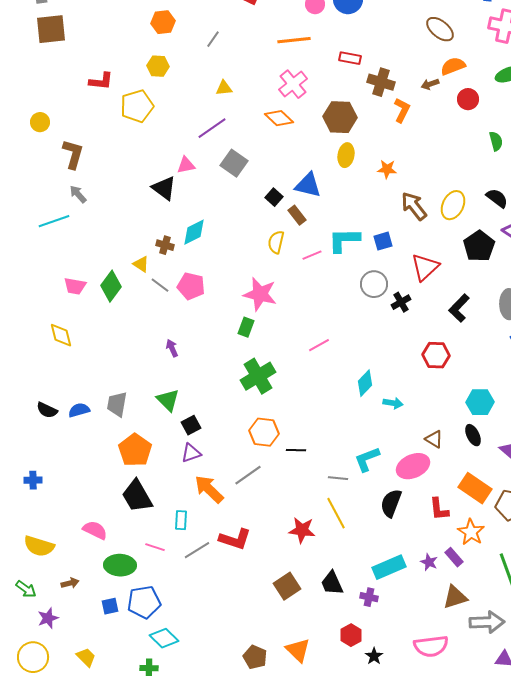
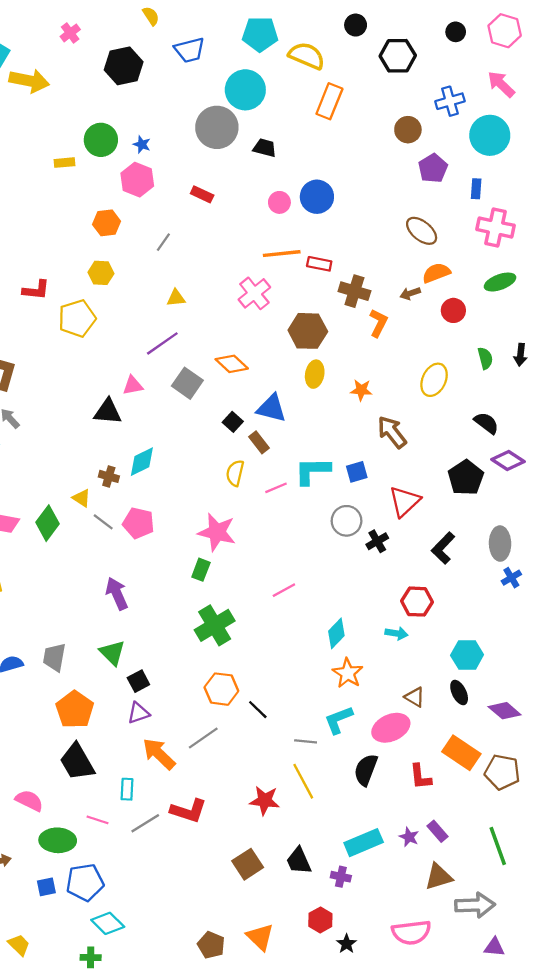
orange line: (294, 40) -> (282, 254), moved
orange diamond: (279, 118) -> (232, 364), moved
black triangle: (164, 188) -> (108, 412), turned -32
yellow ellipse: (453, 205) -> (434, 380), moved
purple arrow: (172, 348) -> (117, 594), size x1.6
cyan arrow: (393, 403) -> (397, 633), moved
black line: (296, 450) -> (258, 710), turned 42
orange star: (471, 532) -> (348, 673), moved

